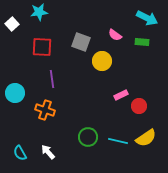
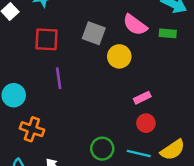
pink semicircle: (115, 35) -> (135, 25), size x1.5
red circle: (139, 106) -> (146, 123), moved
orange cross: (45, 110) -> (32, 129), moved

